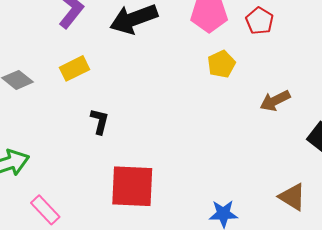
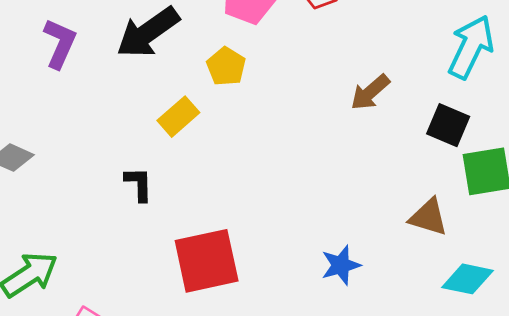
yellow pentagon: (221, 64) -> (226, 66), moved
yellow rectangle: (74, 68) -> (178, 117), moved

